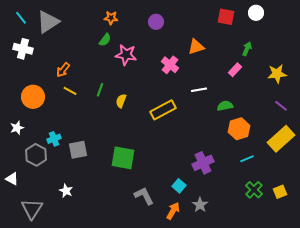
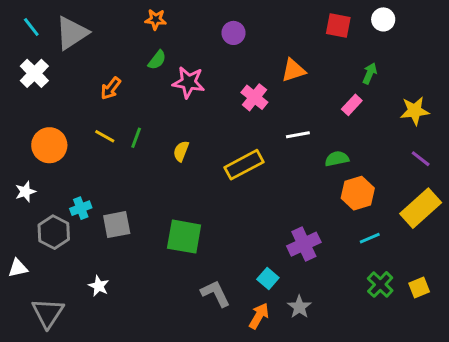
orange star: (111, 18) -> (156, 19), moved
white cross: (23, 49) -> (34, 73), turned 30
orange arrow: (63, 70) -> (111, 88), moved
green line: (100, 90) -> (136, 138), moved
white triangle: (12, 179) -> (18, 268), turned -40

